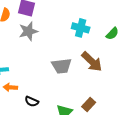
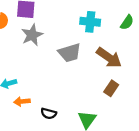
gray trapezoid: (62, 66) -> (69, 53), moved
brown rectangle: (89, 104) -> (111, 88), moved

